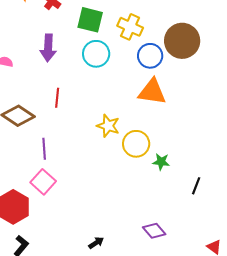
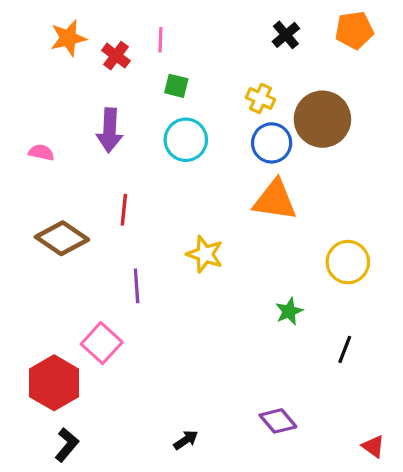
green square: (90, 20) -> (176, 86), size x0.6
yellow cross: (130, 27) -> (260, 98), moved, size x0.7
yellow circle: (136, 144) -> (348, 262), moved
purple line: (44, 149) -> (137, 286), moved
green star: (161, 162) -> (289, 311), turned -30

